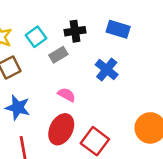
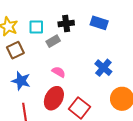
cyan square: (36, 37) -> (36, 27), turned 35
blue cross: (107, 70) -> (103, 68), moved

